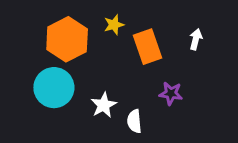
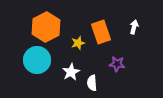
yellow star: (114, 25) -> (78, 43), moved

